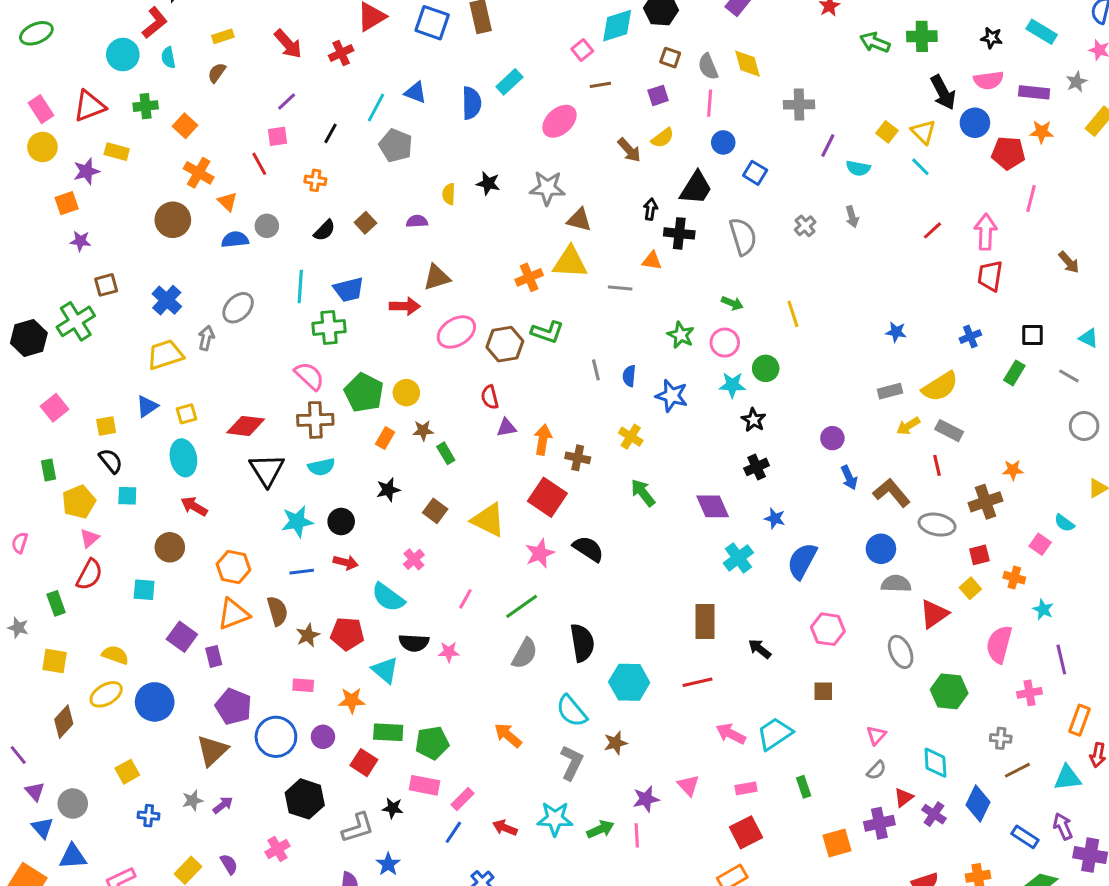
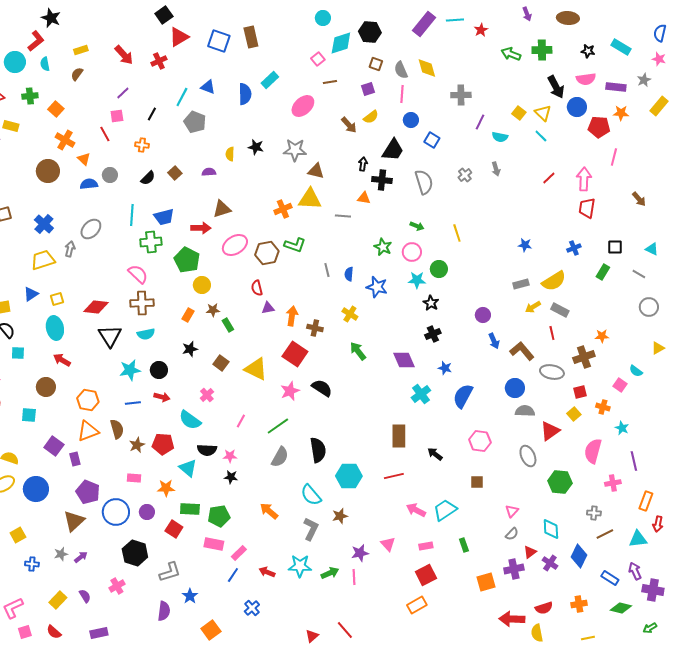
green pentagon: (364, 393) -> (187, 260), moved
black star: (393, 808) -> (231, 477), moved

